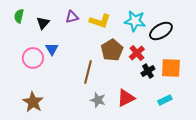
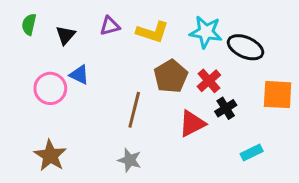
black ellipse: (161, 31) -> (245, 47), turned 55
blue triangle: (52, 49) -> (79, 75), turned -32
orange square: (171, 68) -> (278, 95), moved
red triangle: (126, 98) -> (192, 124), moved
gray star: (98, 100) -> (130, 160), moved

